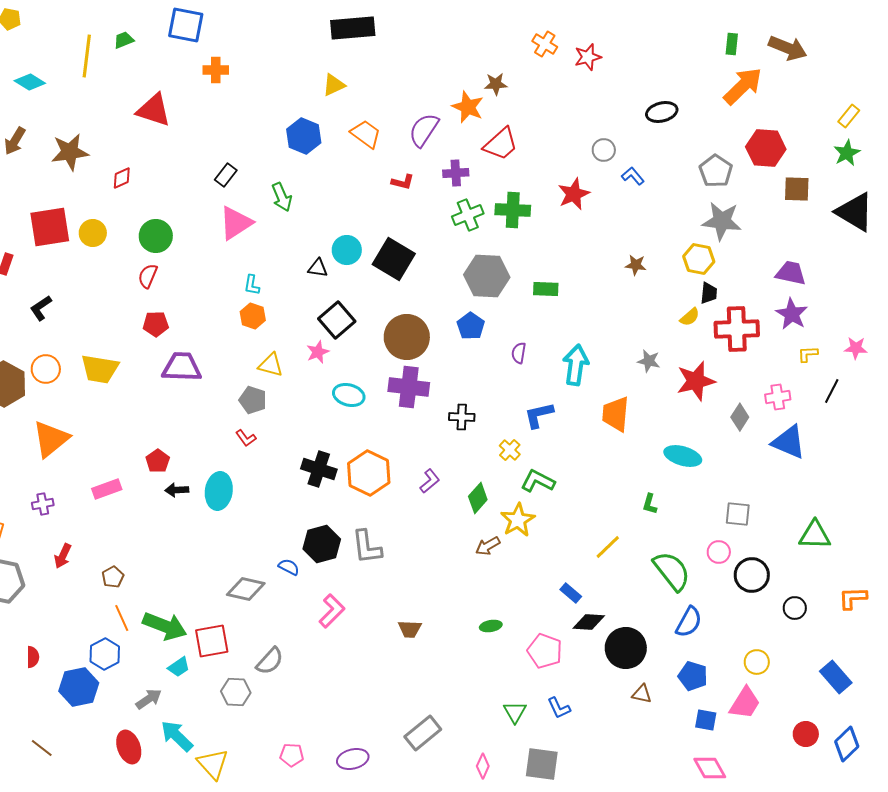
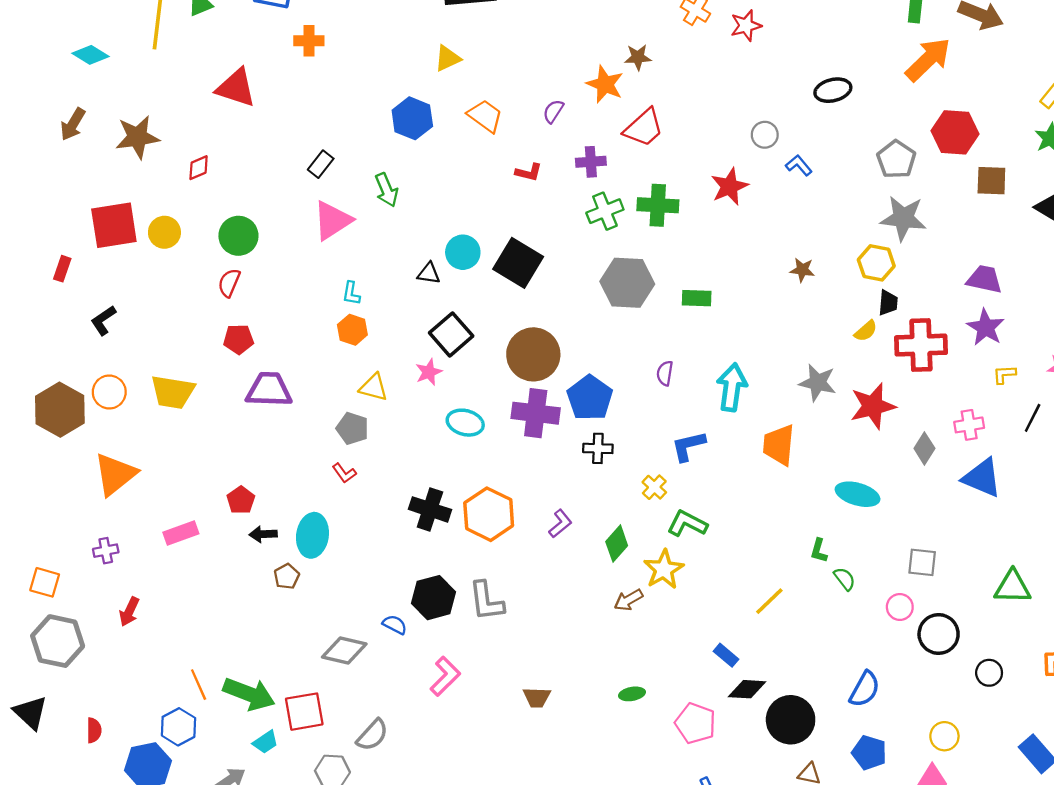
purple semicircle: (424, 130) -> (553, 111), size x0.6
blue pentagon: (471, 326) -> (590, 398), moved, size x1.4
gray star: (649, 361) -> (818, 383), size x1.4
green semicircle: (672, 571) -> (845, 579), moved, size x0.5
brown pentagon: (113, 577) -> (287, 576), moved

